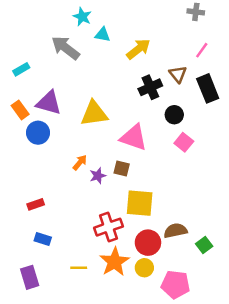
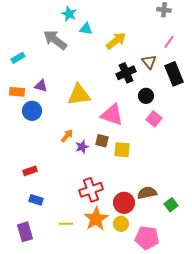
purple triangle: (49, 103) -> (41, 86), size x0.6
orange rectangle: (20, 110) -> (17, 92), turned -49
yellow square: (140, 203) -> (122, 150), moved, size x0.7

